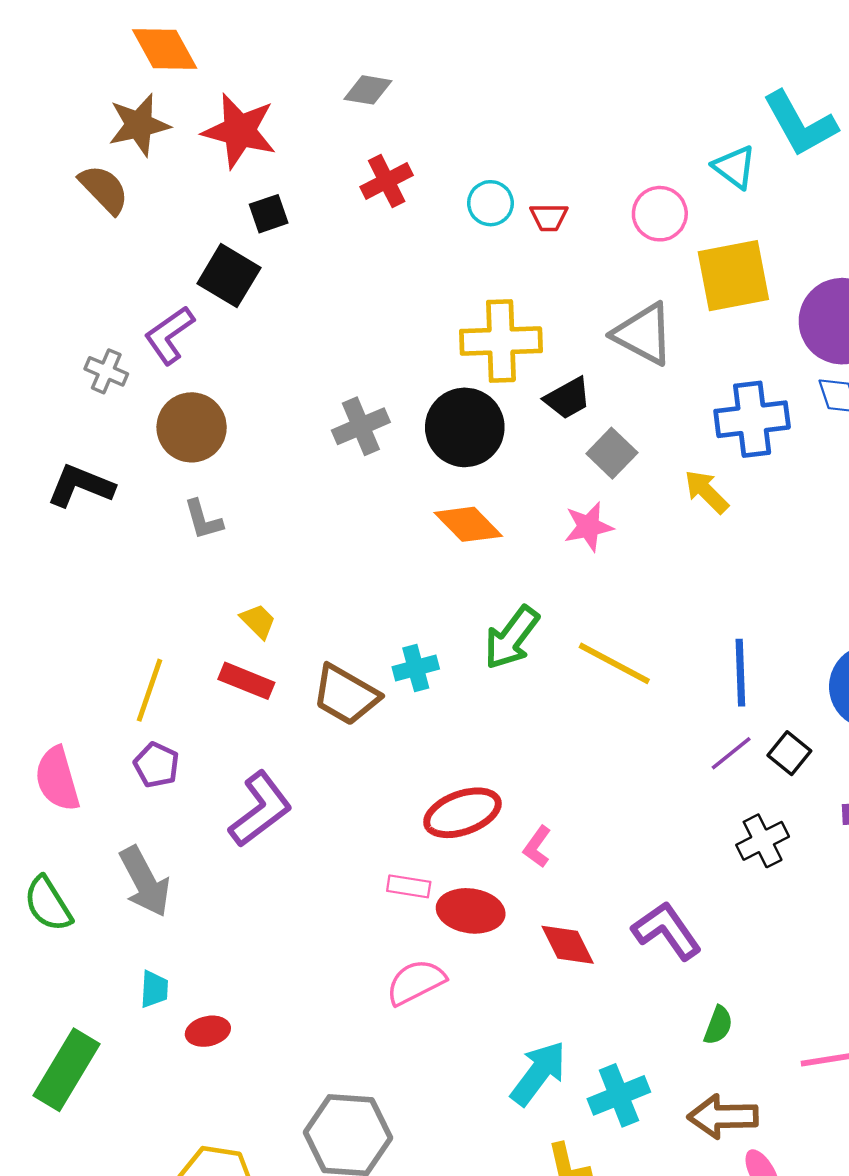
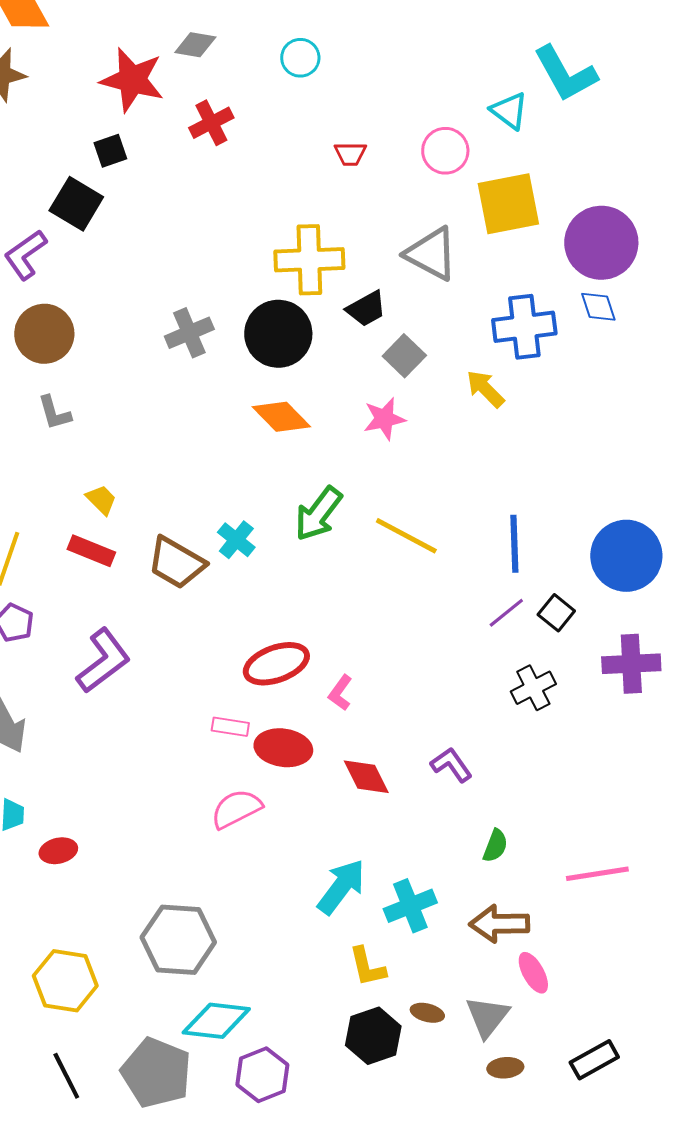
red star: (239, 131) -> (132, 80), moved
cyan circle: (490, 203) -> (300, 58), moved
cyan cross: (416, 668) -> (236, 540), turned -36
purple L-shape: (667, 931) -> (451, 765), size x0.7

